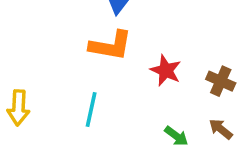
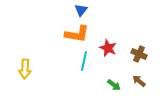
cyan line: (91, 109) -> (84, 61), moved

